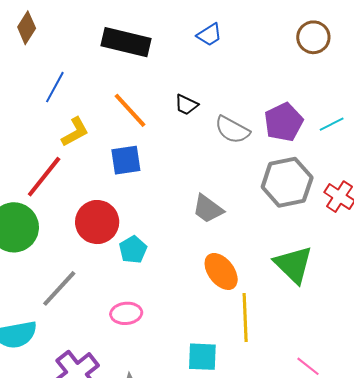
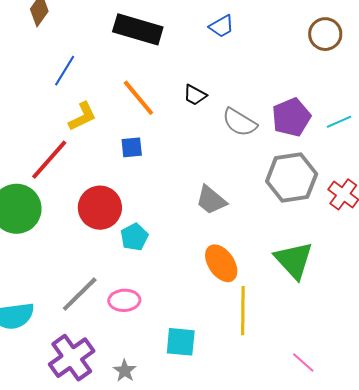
blue square: (126, 160) -> (132, 147), size x0.7
gray line: (59, 288) -> (80, 294), moved
cyan square: (202, 357) -> (181, 342), moved

